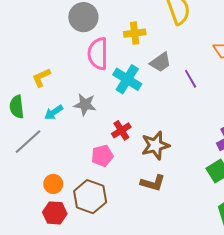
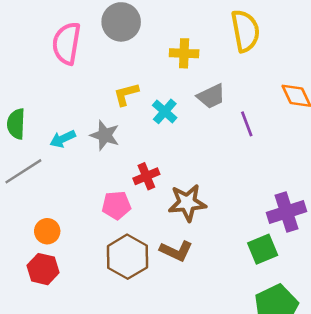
pink semicircle: (98, 54) -> (67, 43), moved
yellow L-shape: (41, 78) -> (126, 94), moved
cyan cross: (127, 79) -> (165, 111), size x0.7
brown hexagon: (90, 197) -> (127, 257), moved

